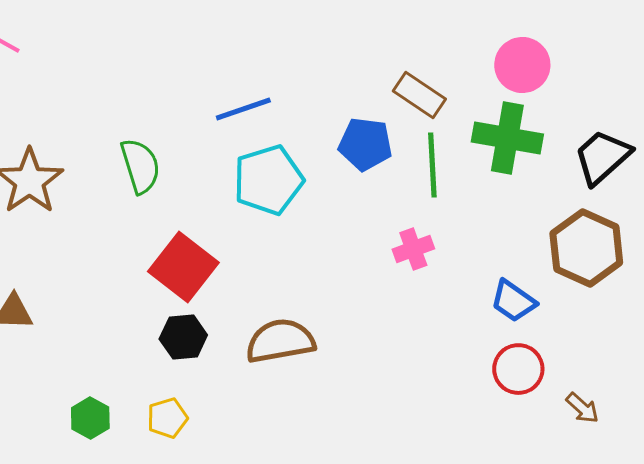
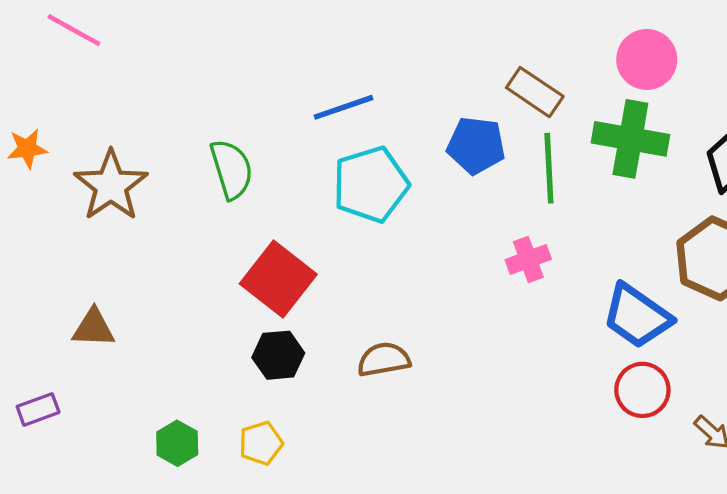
blue trapezoid: (513, 301) -> (637, 316), size x1.4
brown semicircle: (280, 341) -> (384, 359), size x0.7

